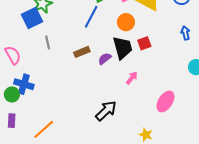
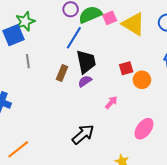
orange circle: (126, 22) -> (142, 80), moved
black trapezoid: (123, 48) -> (86, 62), moved
brown rectangle: (82, 52) -> (62, 73), turned -49

